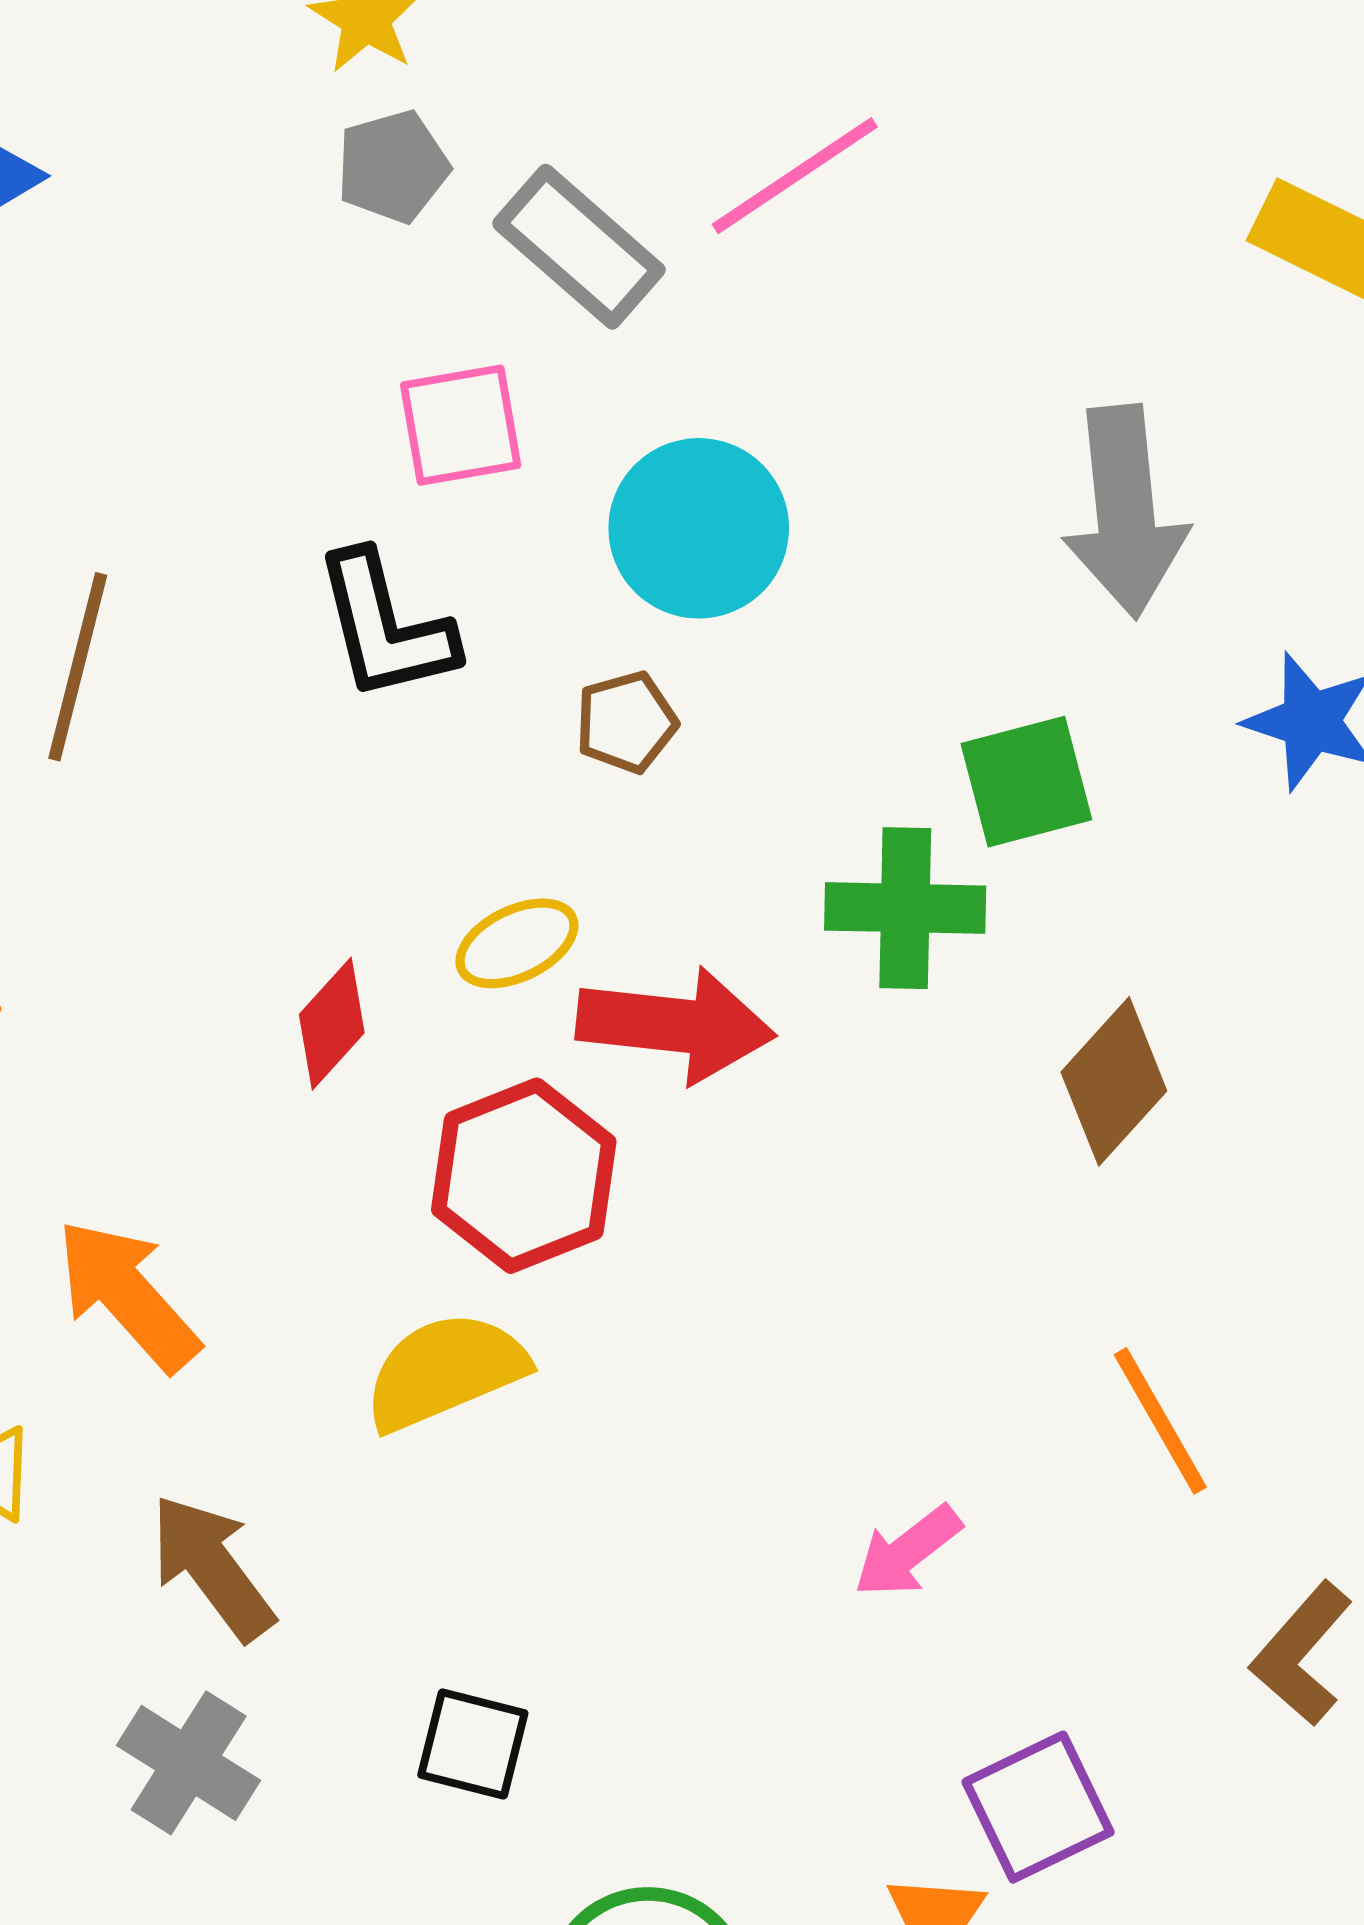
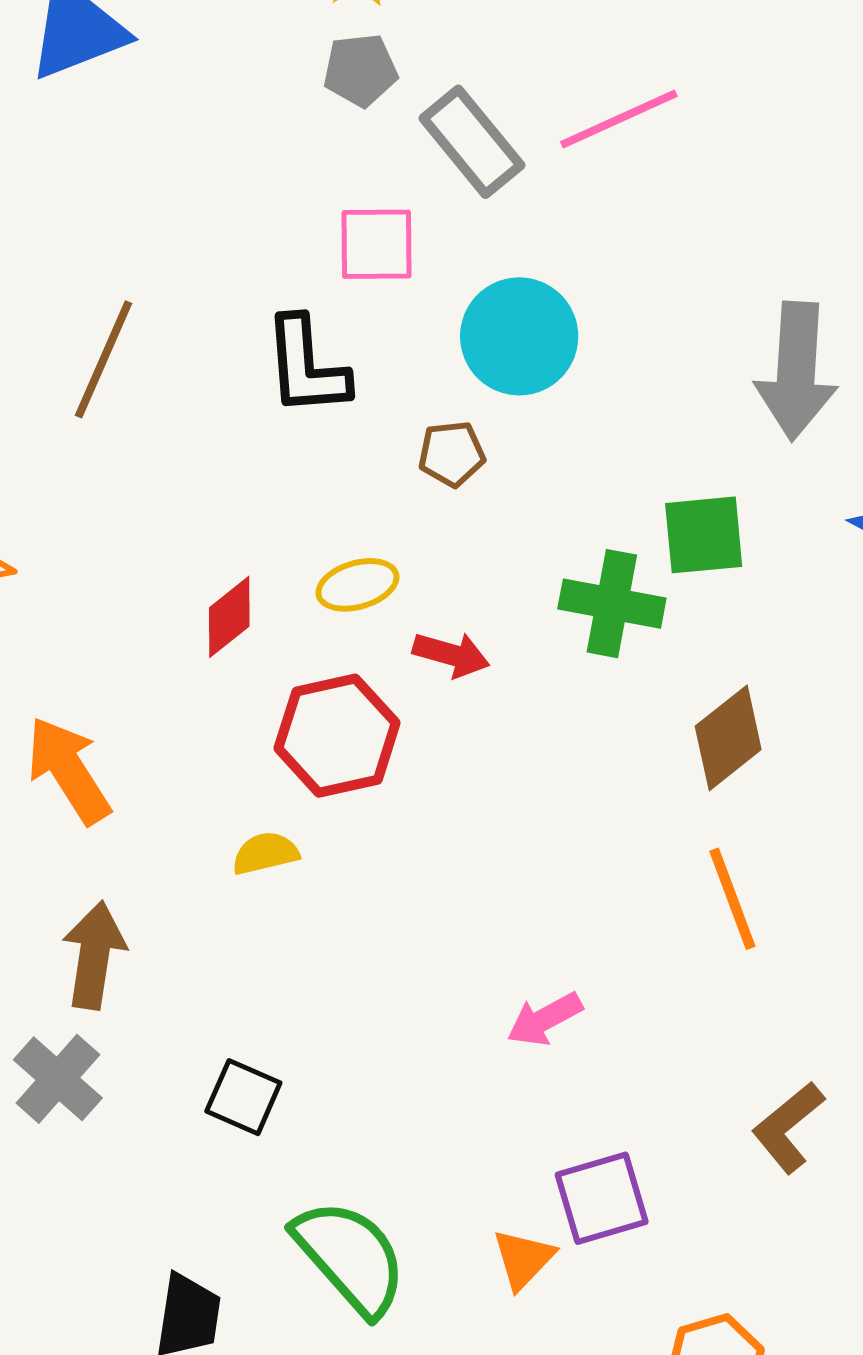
red arrow: (676, 1025) -> (451, 654), size x0.6
yellow semicircle: (445, 1371) -> (265, 853), size x0.6
orange line: (1160, 1421) -> (732, 899), moved
brown arrow: (212, 1567) -> (94, 955), turned 36

